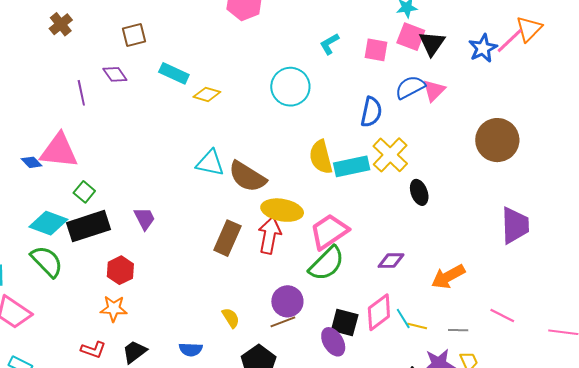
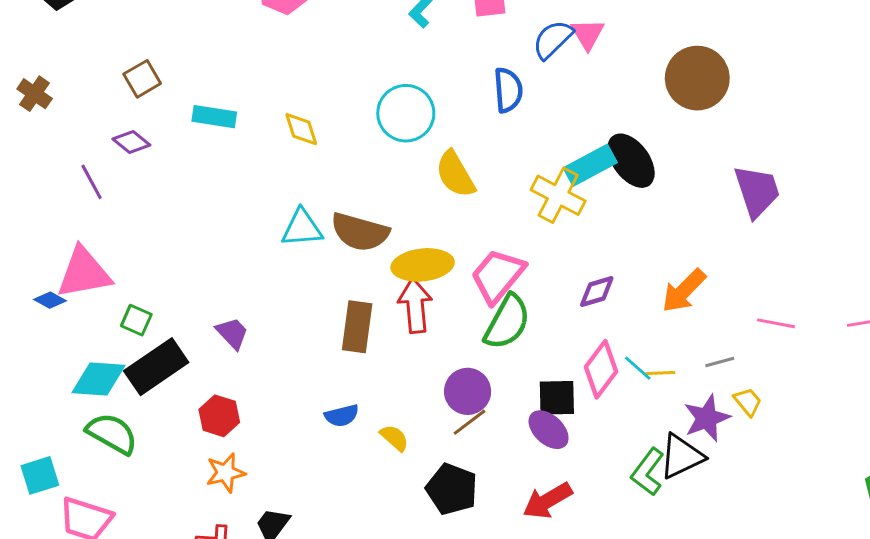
cyan circle: (290, 87) -> (406, 113), moved
yellow diamond: (207, 94) -> (301, 129), moved, turned 72
yellow cross: (390, 155) -> (558, 195), moved
cyan rectangle: (352, 166) -> (590, 165), moved
black ellipse: (419, 192) -> (631, 161), moved, size x1.5
blue semicircle: (191, 349) -> (342, 416), moved

